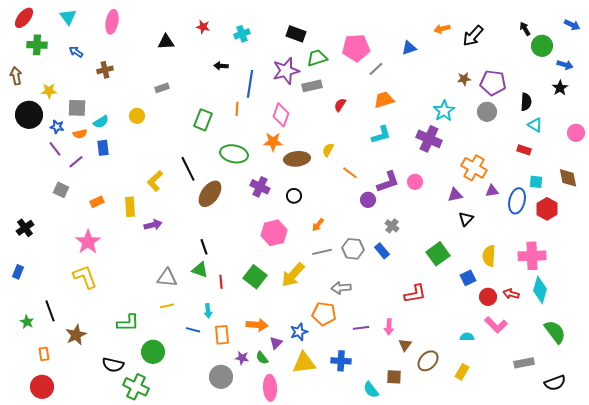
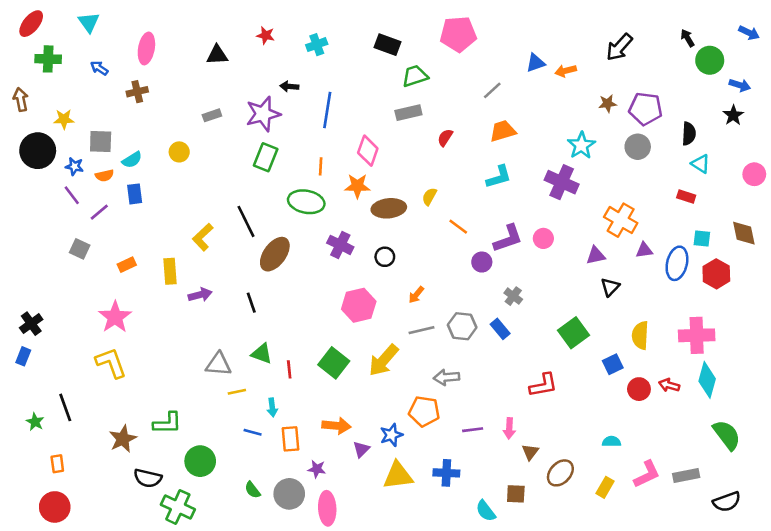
pink ellipse: (112, 22) -> (146, 48), moved
orange arrow: (442, 29) -> (566, 71), moved
pink pentagon: (356, 48) -> (458, 34), moved
purple star: (286, 71) -> (263, 114), moved
orange line: (237, 109) -> (321, 166), moved
black cross: (25, 228) -> (31, 324), moved
black line: (204, 247) -> (251, 303), moved
yellow line: (167, 306) -> (237, 392), moved
pink L-shape: (496, 325) -> (647, 474), moved, turned -70
brown star: (76, 335) -> (123, 439), moved
green semicircle: (262, 358) -> (253, 490), moved
pink ellipse: (270, 388) -> (327, 508), moved

